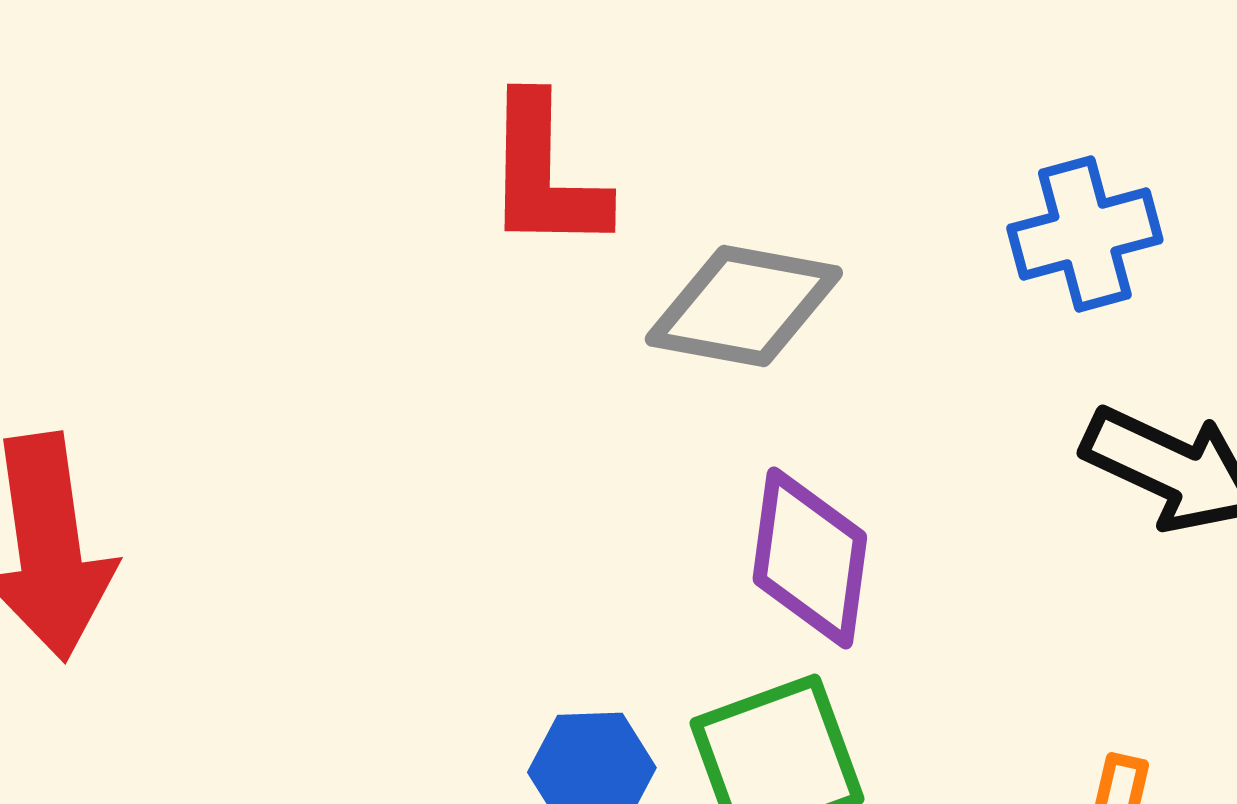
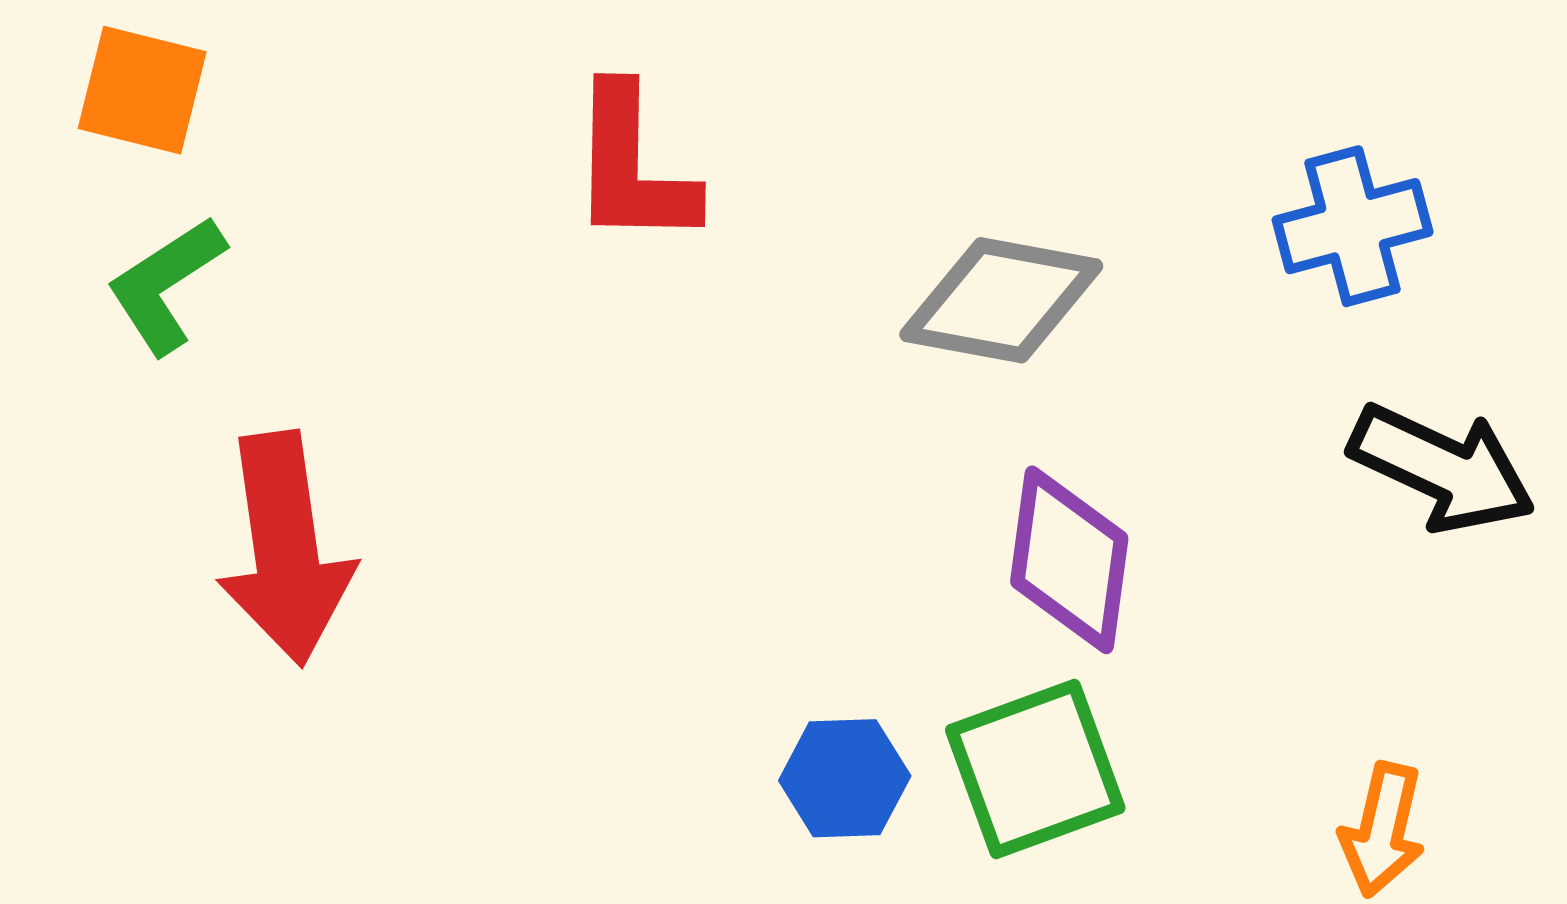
red L-shape: (545, 174) -> (632, 166), moved

